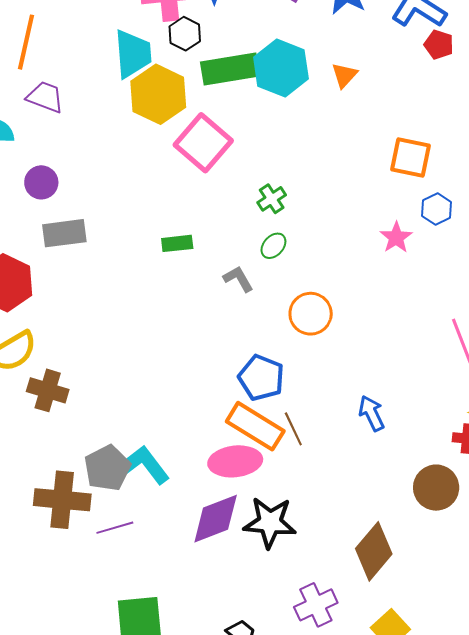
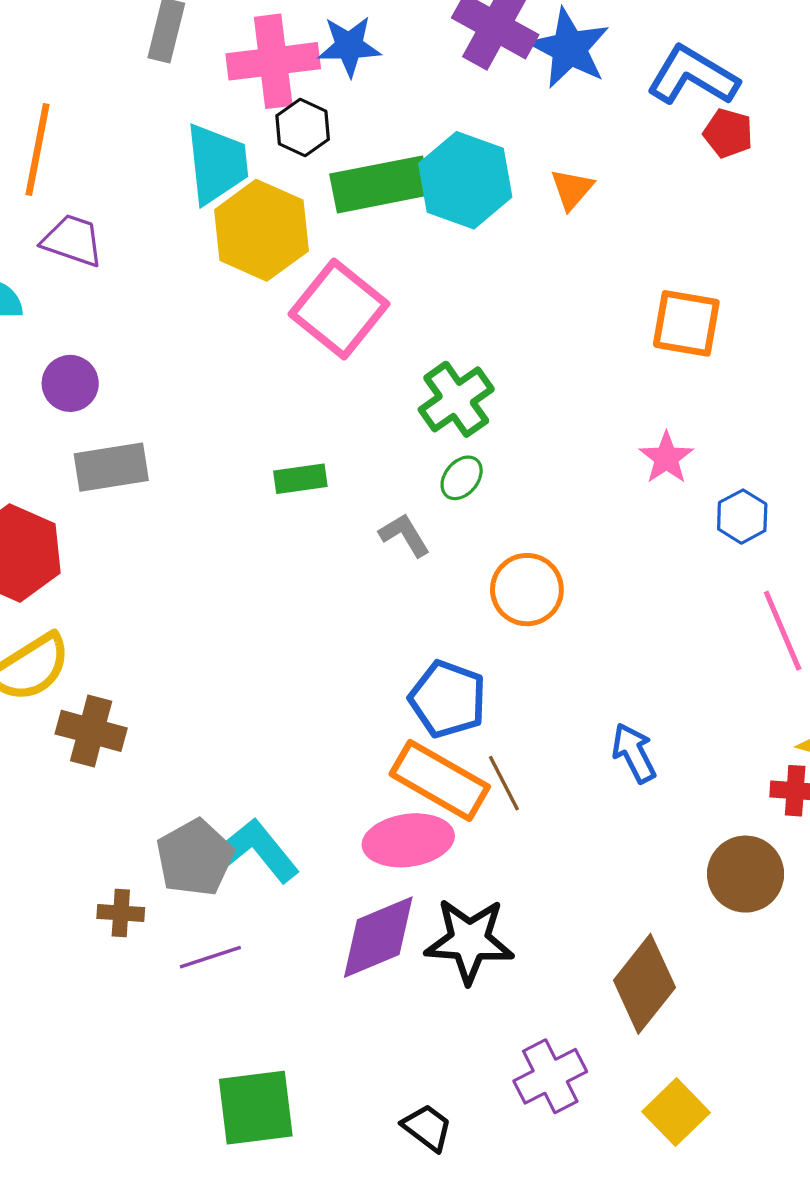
green cross: (272, 199) -> (456, 399), size x1.5
blue hexagon: (437, 209) -> (742, 517), moved
brown cross: (62, 500) -> (121, 913), size x0.5

